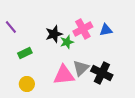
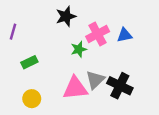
purple line: (11, 27) -> (13, 32), turned 56
black star: (54, 34) -> (66, 16), moved

